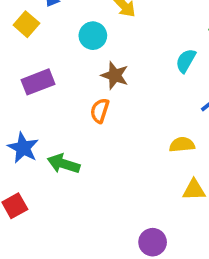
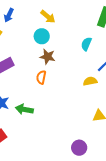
cyan circle: (93, 36) -> (42, 36), moved
yellow semicircle: (182, 145) -> (90, 81), moved

